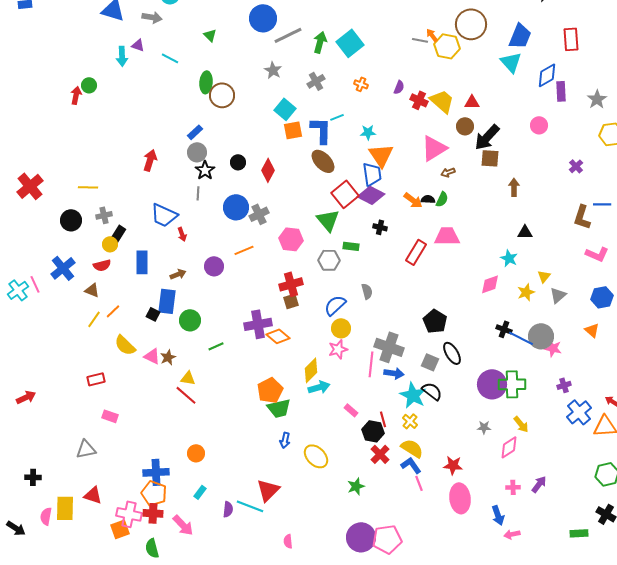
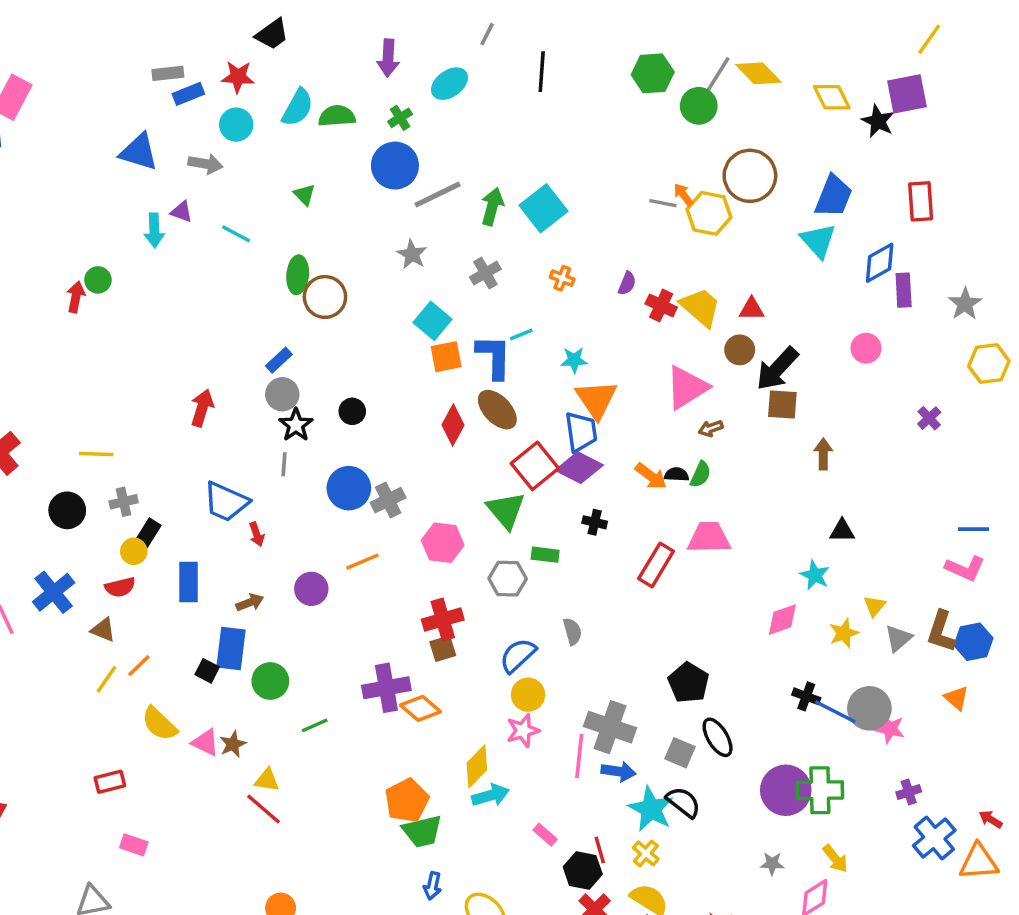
red diamond: (268, 170) -> (453, 425), moved
blue line: (602, 204) -> (974, 529), moved
brown L-shape: (582, 217) -> (941, 632), moved

